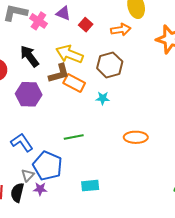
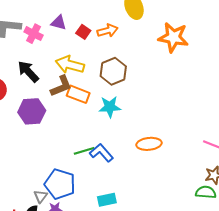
orange arrow: (121, 30) -> (108, 31), moved
cyan star: (103, 98) -> (110, 107), size x1.5
blue L-shape: (22, 142) -> (101, 153), moved

